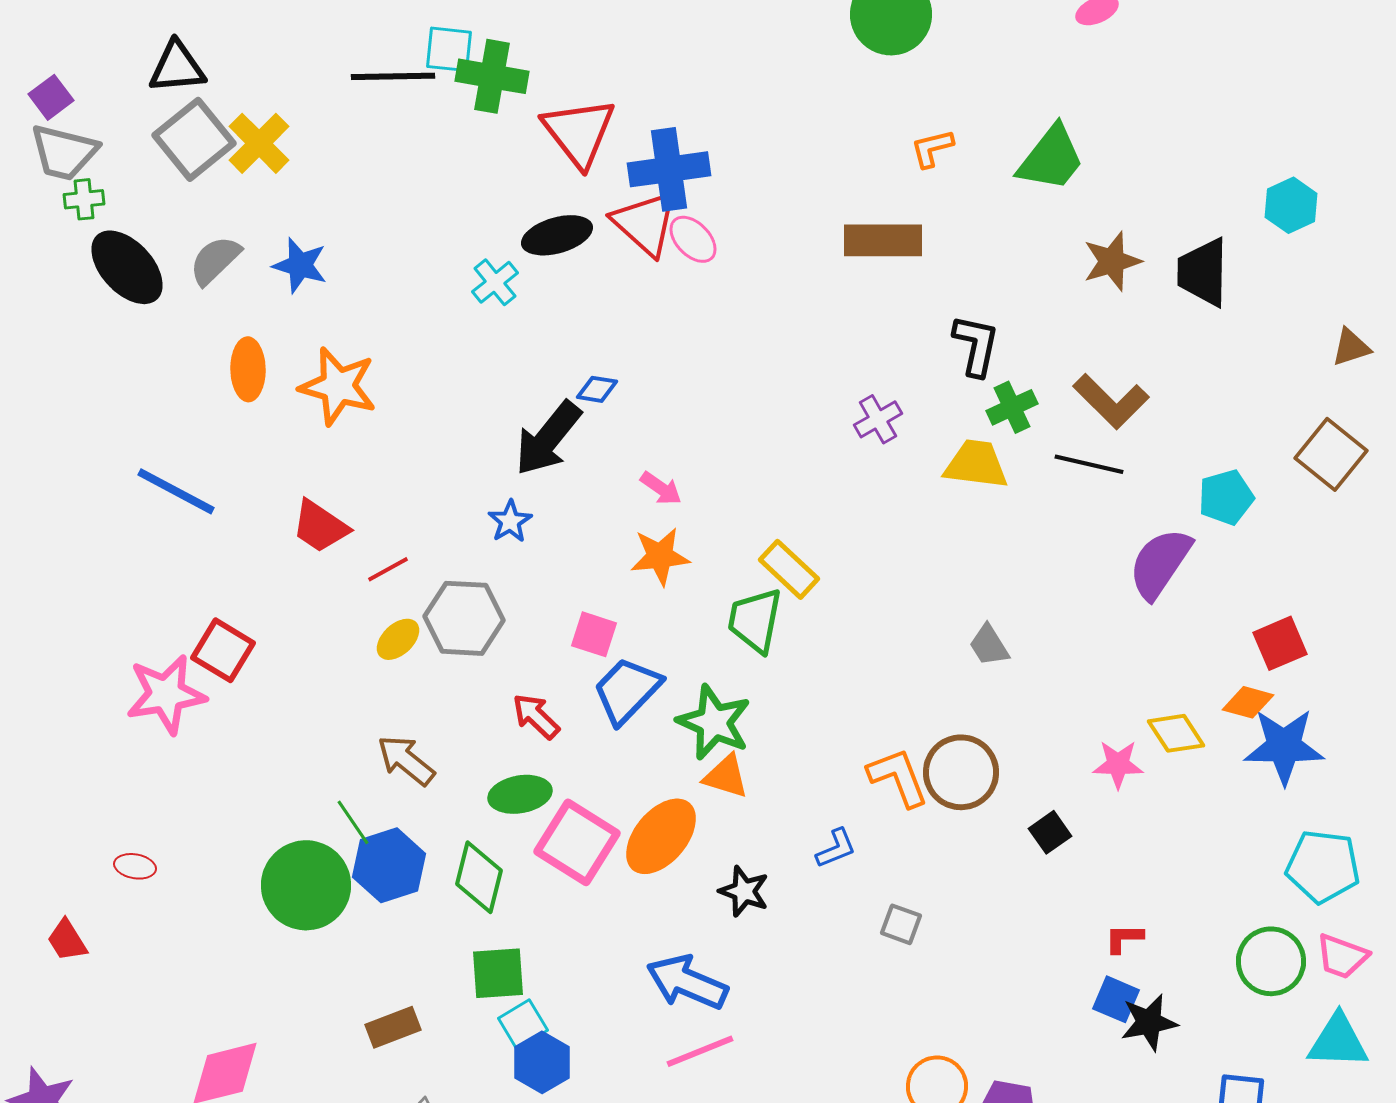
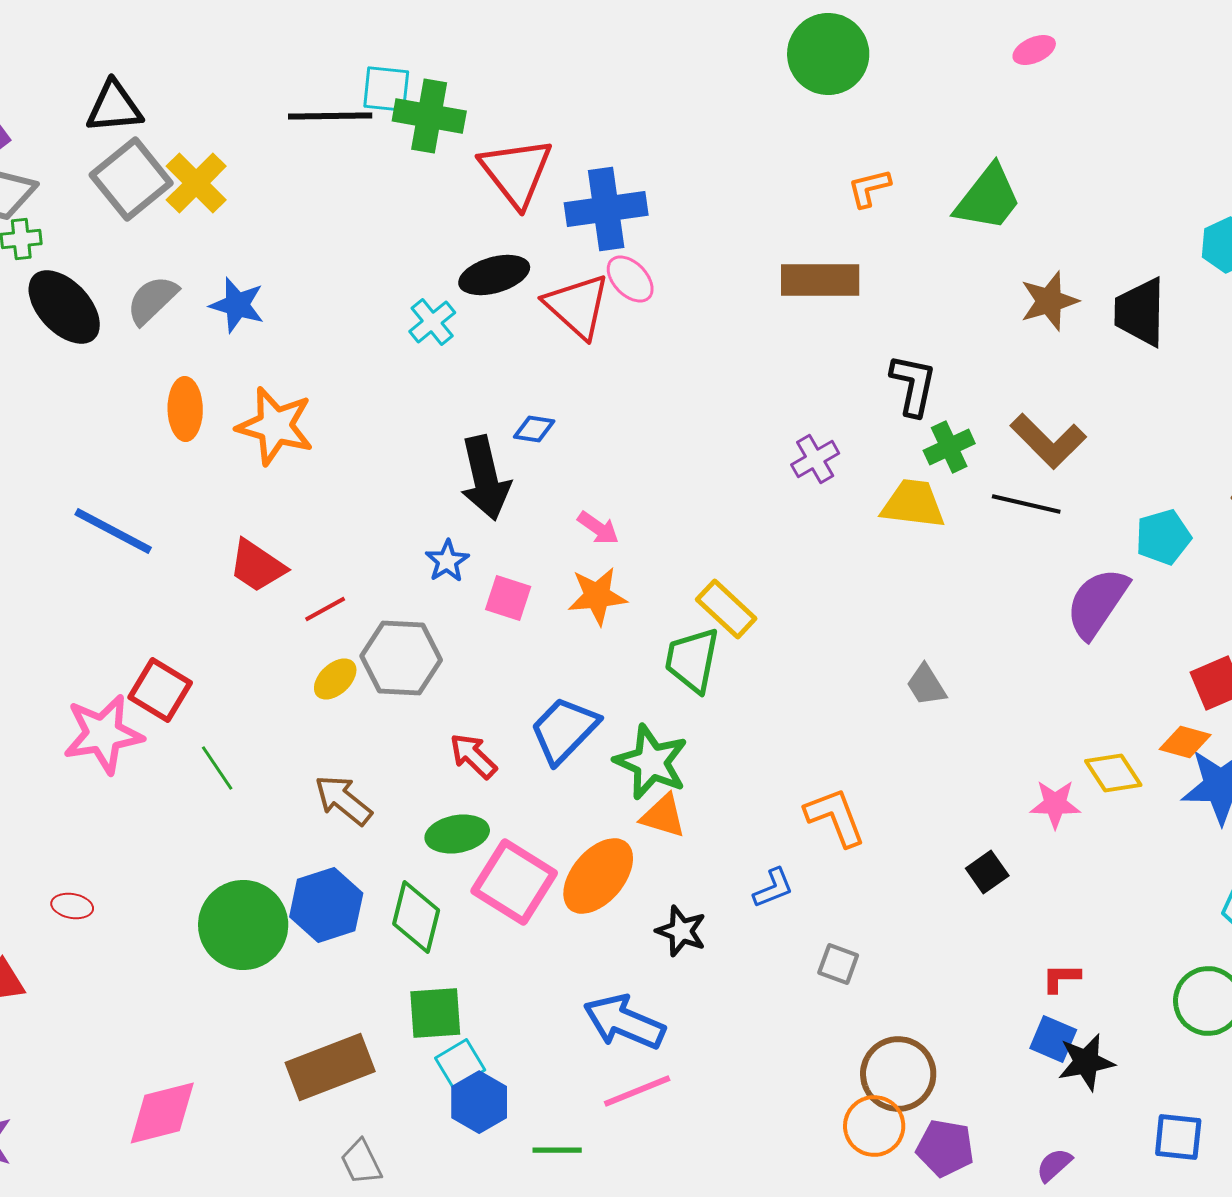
red triangle: (645, 223) -> (577, 306), moved
black arrow: (548, 438) -> (485, 478), turned -52
pink square: (594, 634) -> (508, 598), moved
brown circle: (961, 772) -> (898, 1074), moved
green line: (353, 822) -> (217, 768), moved
brown rectangle: (393, 1027) -> (330, 1067), size x1.6

